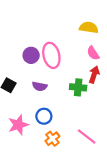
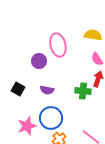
pink ellipse: (51, 55) -> (58, 45), moved
blue circle: (44, 116) -> (51, 118), size x1.5

